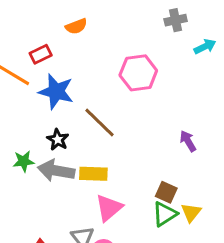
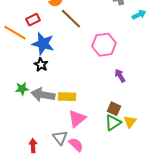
pink hexagon: (138, 73) -> (104, 45), moved
brown line: (100, 123) -> (71, 19), moved
black star: (58, 140) -> (41, 65), moved
purple arrow: (188, 141) -> (120, 76), moved

